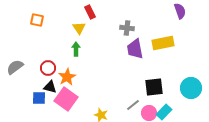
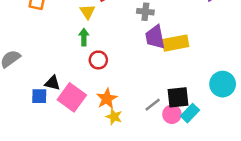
yellow rectangle: (163, 43) -> (176, 43), moved
red circle: (48, 68) -> (98, 60), moved
orange star: (67, 77) -> (107, 99), moved
black square: (154, 87) -> (178, 97), moved

